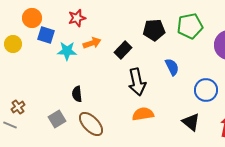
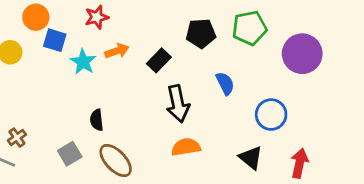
cyan star: (67, 51) -> (83, 62), turned 30

